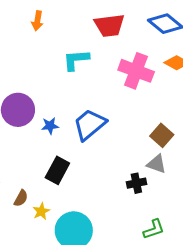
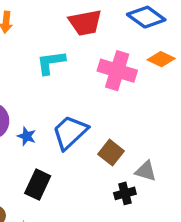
blue star: (50, 126) -> (27, 136), turned 30
brown square: (162, 135) -> (111, 153), moved

